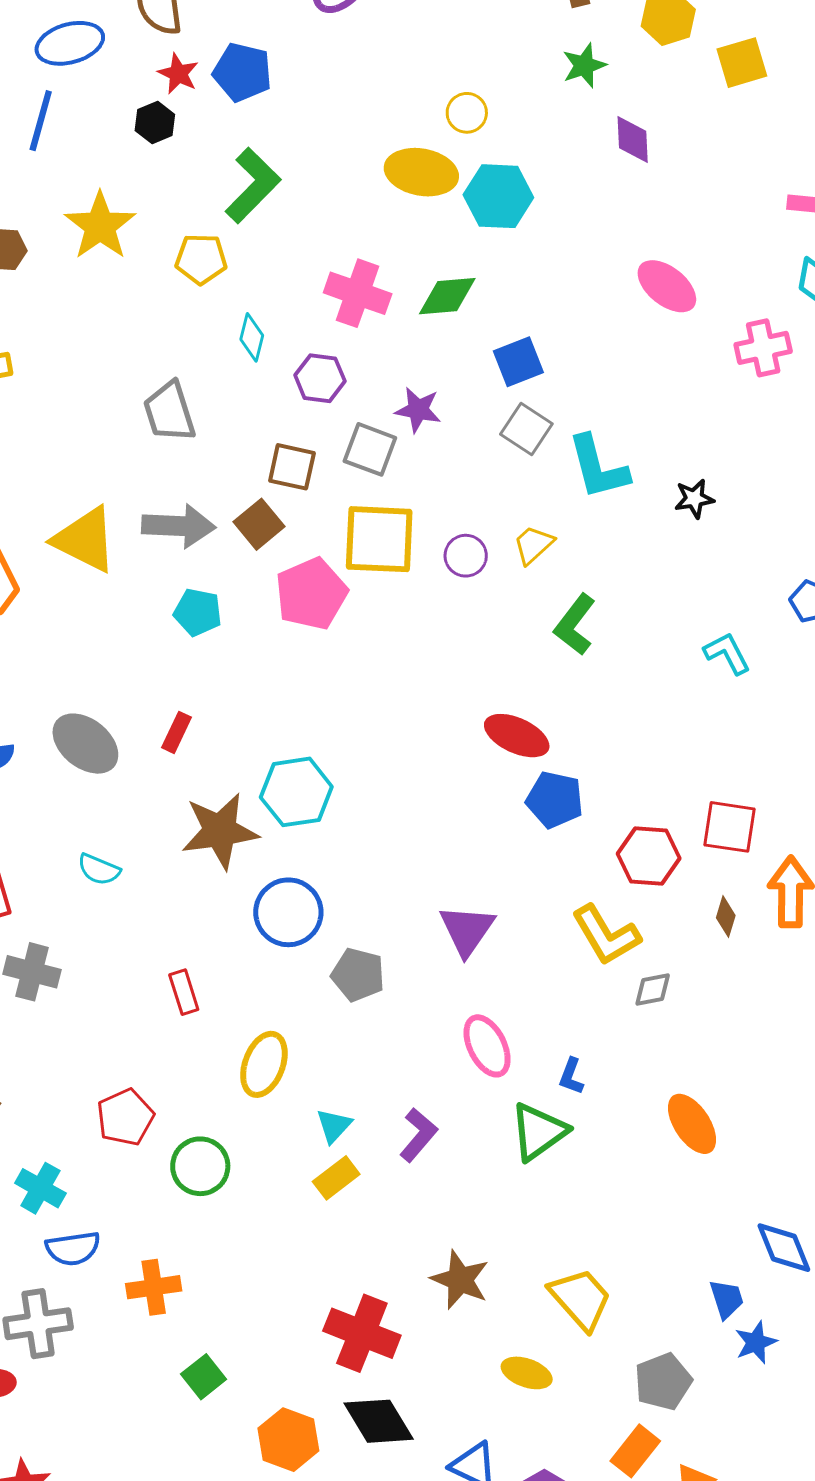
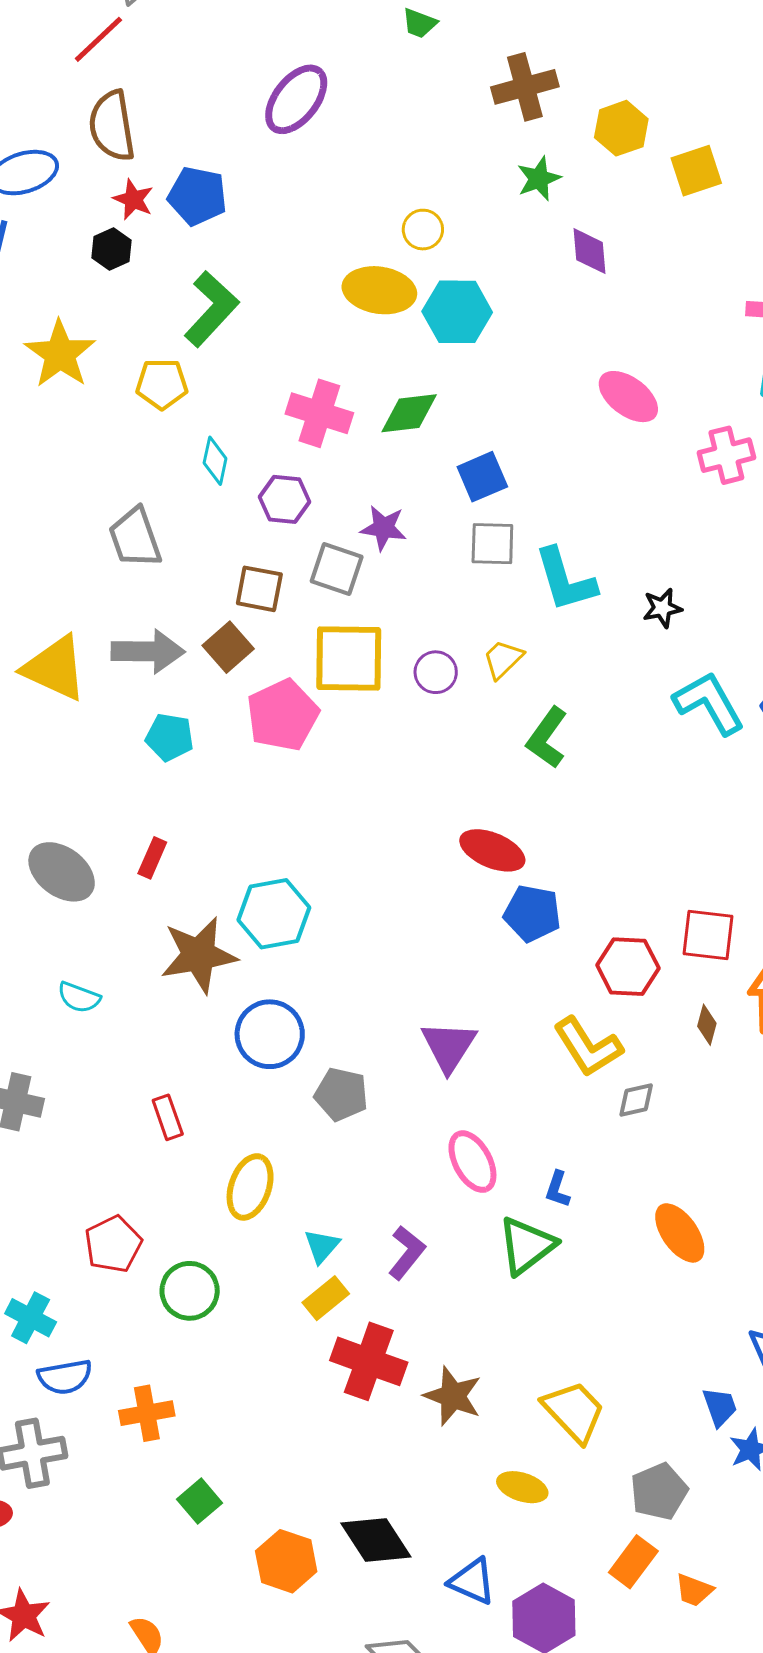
gray square: (526, 429) -> (492, 544), turned -30
cyan L-shape: (727, 653) -> (709, 703), moved, size x1.5
red cross: (362, 1333) -> (369, 1361), moved

